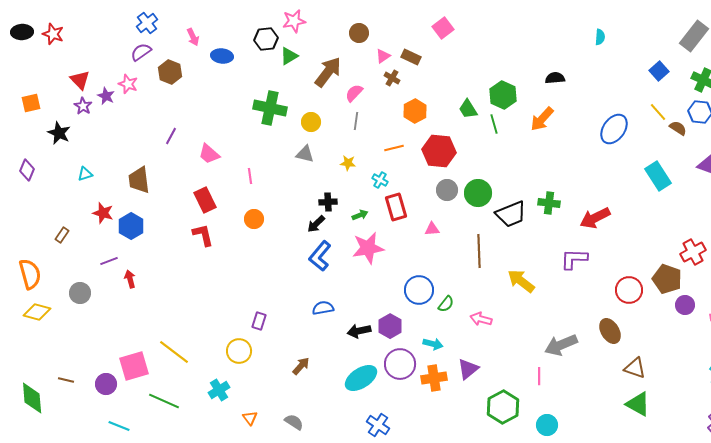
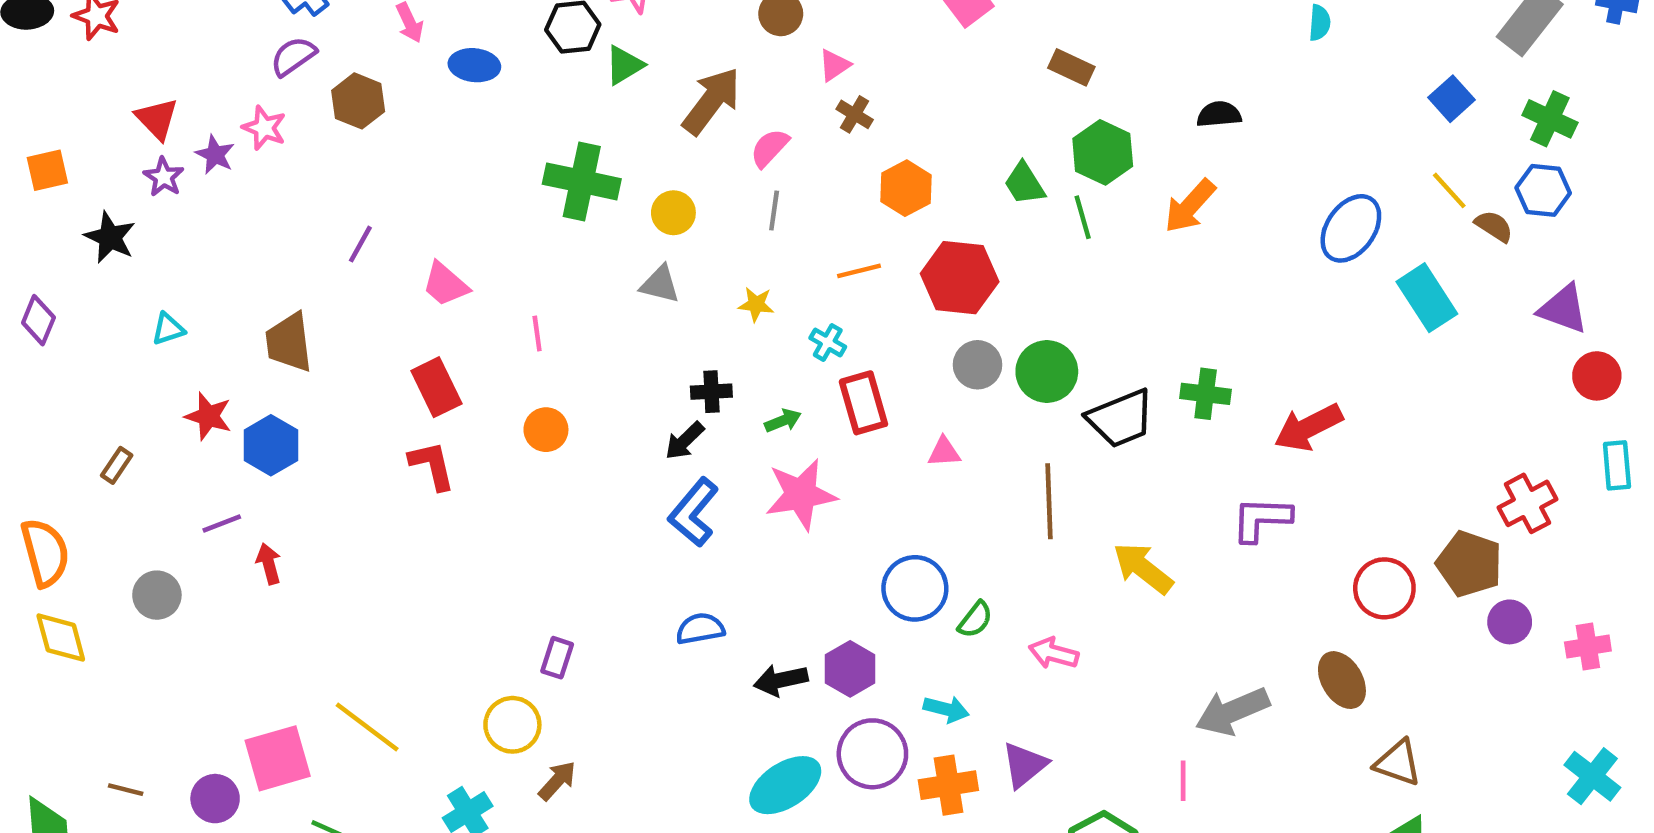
brown rectangle: (411, 57) -> (1071, 67), moved
cyan rectangle: (658, 176) -> (1427, 298), moved
yellow diamond: (37, 312) -> (61, 638), turned 60
brown arrow: (301, 366) -> (557, 781), moved

